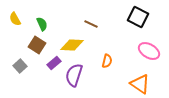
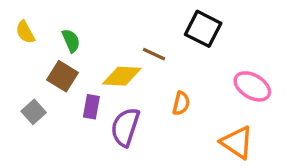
black square: (138, 17) -> (203, 29), moved
brown line: (91, 24) -> (154, 54), moved
purple rectangle: (54, 63) -> (91, 107), turned -40

